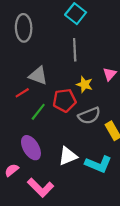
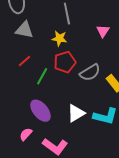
gray triangle: (38, 76) -> (24, 30), moved
yellow star: (85, 84) -> (59, 38), moved

